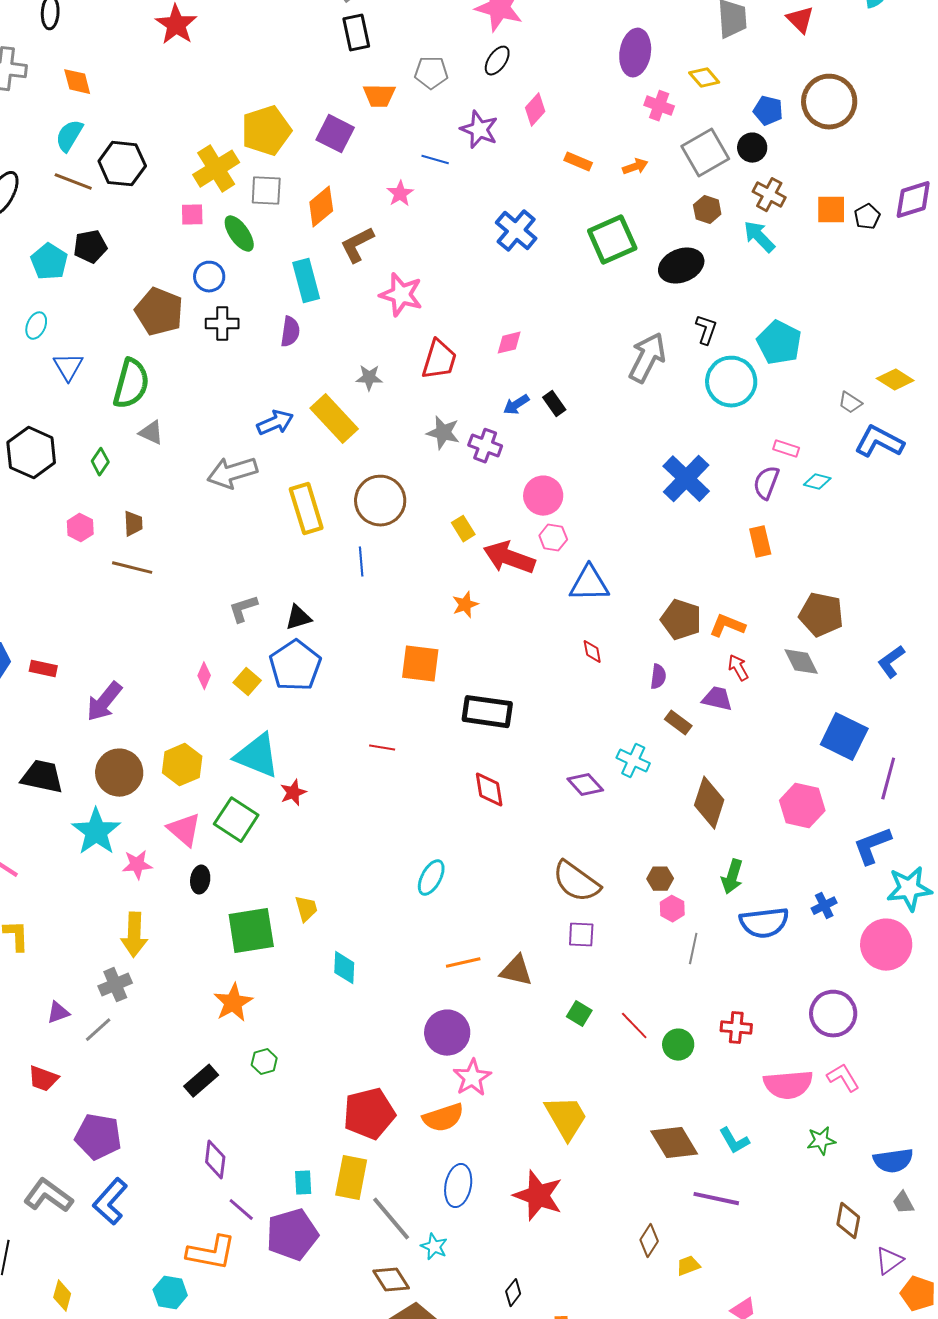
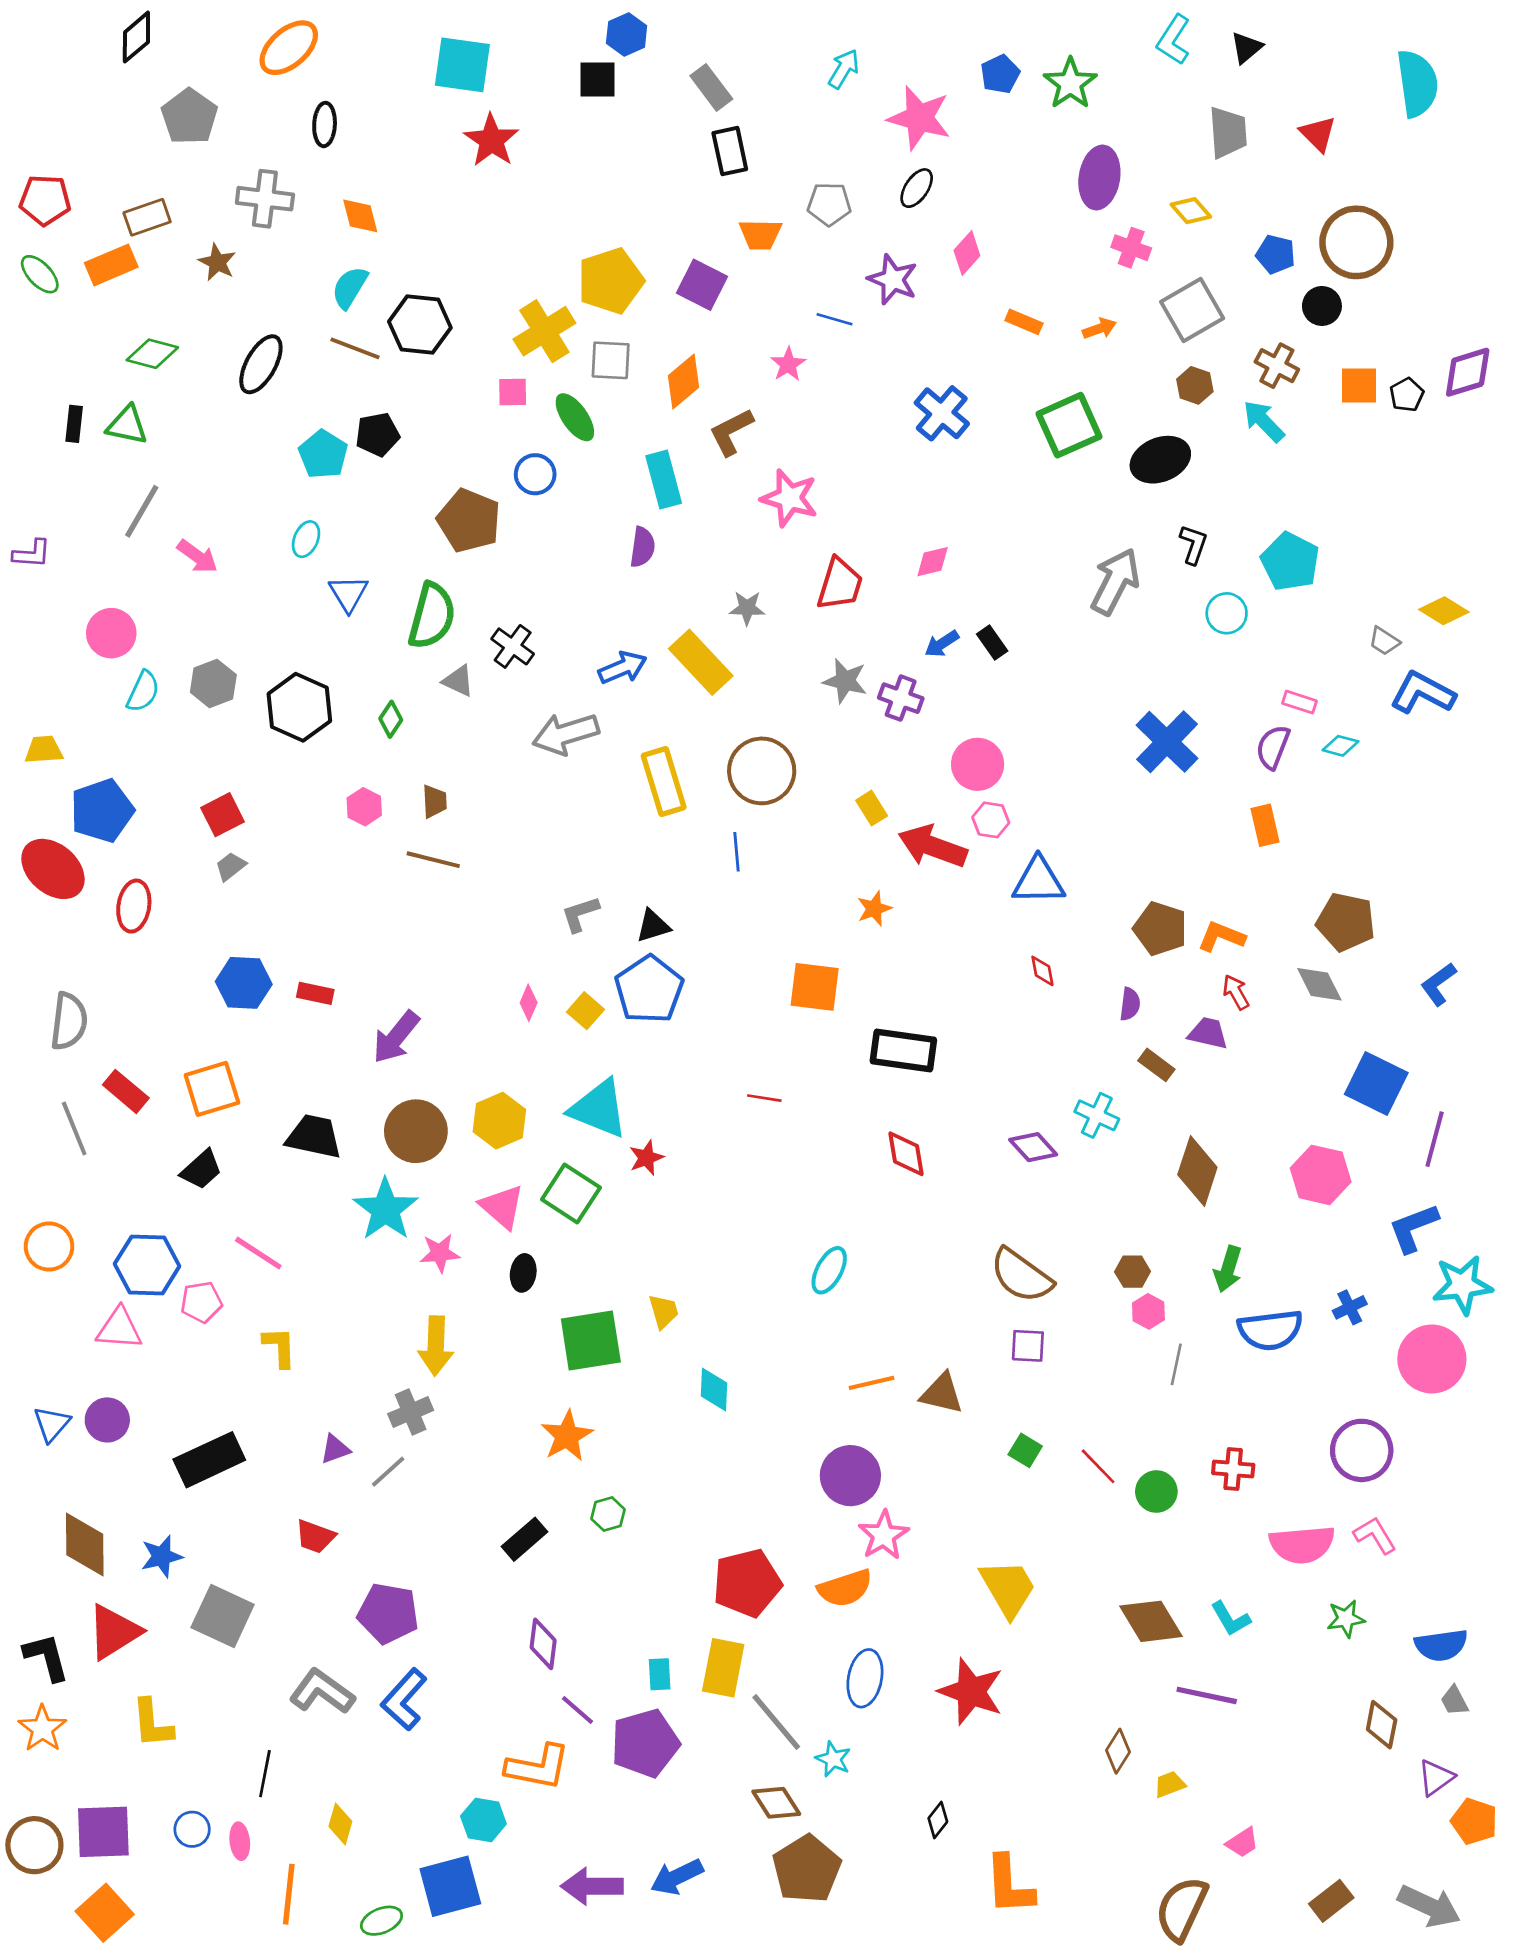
black circle: (752, 148) -> (1322, 306), moved
black cross: (222, 324) -> (513, 646), moved, turned 36
cyan circle: (731, 382) -> (1227, 613), size x0.6

